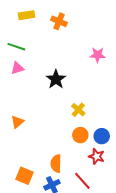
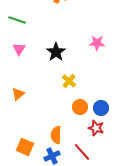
pink star: (98, 55) -> (97, 43), moved
pink triangle: (17, 68) -> (19, 49), moved, turned -40
yellow cross: (78, 110) -> (69, 81), moved

